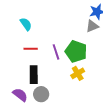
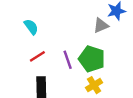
gray triangle: (92, 26) -> (101, 26), moved
red line: (31, 49) -> (37, 56), turned -32

